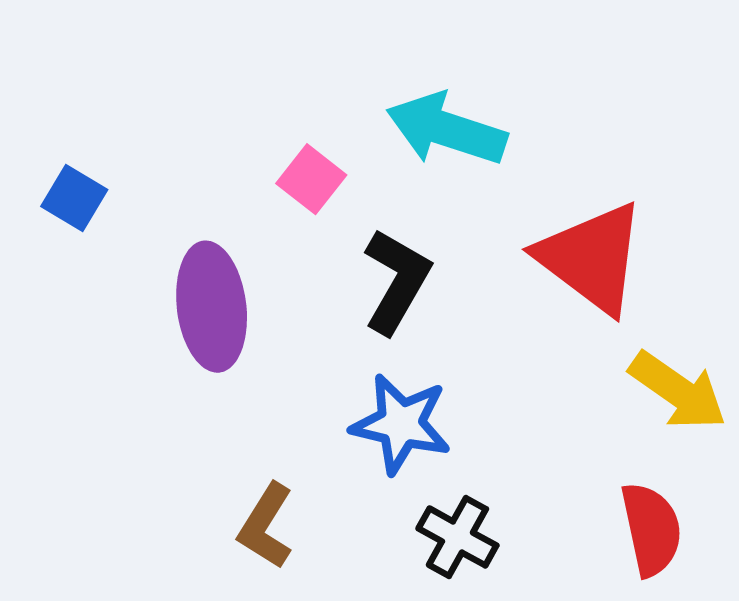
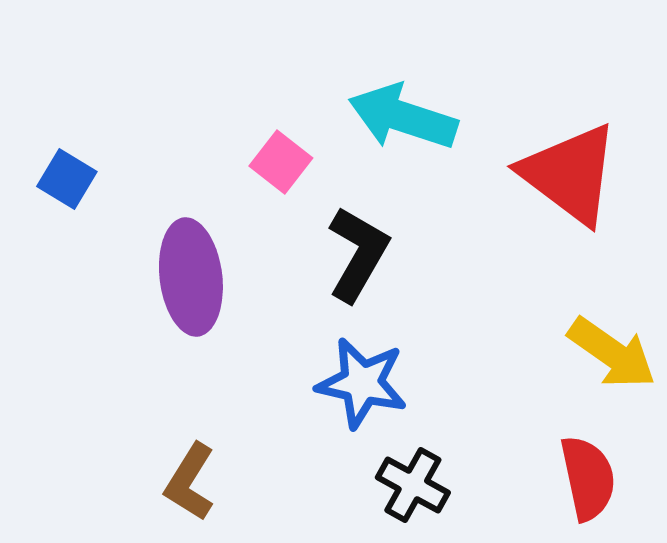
red triangle: (591, 258) -> (570, 174), moved
brown L-shape: (266, 526) -> (190, 482), moved

